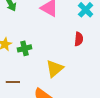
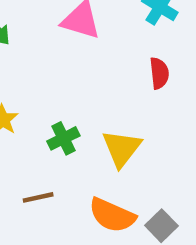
green cross: (24, 48) -> (63, 138), moved

